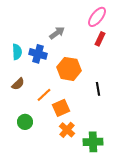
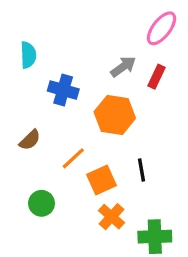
gray arrow: (57, 33) -> (123, 67), moved
red rectangle: (100, 39) -> (156, 77), moved
cyan semicircle: (17, 52) -> (28, 55), moved
black line: (98, 89) -> (141, 170), moved

